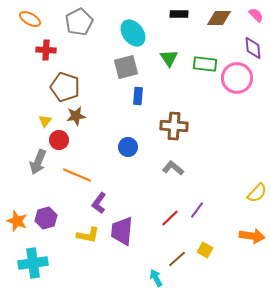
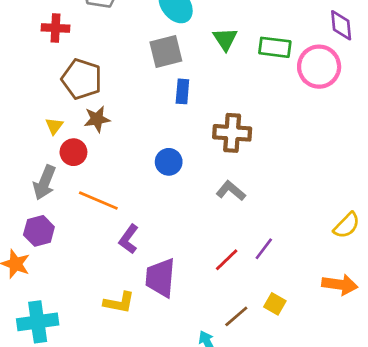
purple hexagon: (46, 218) -> (39, 231), moved
yellow L-shape: (88, 235) -> (119, 303), moved

